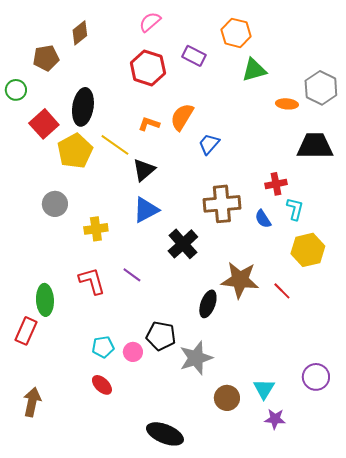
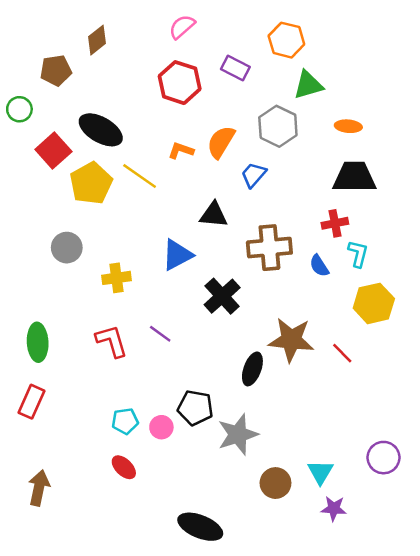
gray hexagon: (321, 88) -> (278, 126), moved
black ellipse: (83, 107) -> (101, 130), turned -69
black trapezoid: (315, 146) -> (354, 177), moved
black triangle: (144, 170) -> (214, 215), moved, turned 45
green ellipse: (45, 300) -> (38, 342), moved

